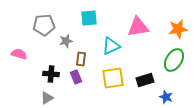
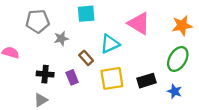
pink triangle: (138, 27) -> (139, 23), turned 40
brown rectangle: (81, 59) -> (86, 58), moved, turned -48
blue star: (166, 97) -> (175, 91), moved

